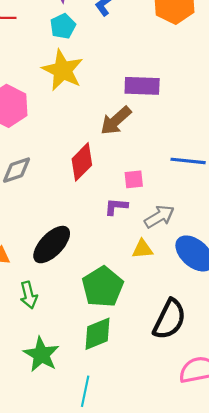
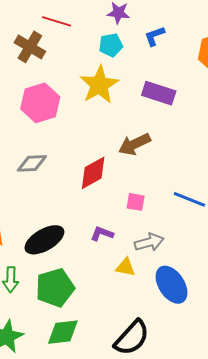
purple rectangle: (142, 86) -> (159, 93), moved
purple L-shape: (116, 207) -> (102, 234), moved
green pentagon: (103, 287) -> (55, 288), moved

